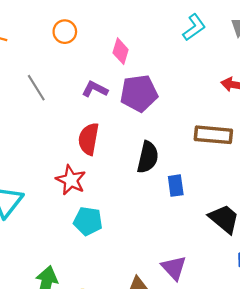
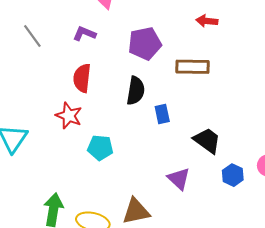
purple pentagon: (139, 93) -> (145, 43), moved
cyan pentagon: (88, 221) -> (100, 148), moved
purple triangle: (174, 268) -> (179, 179), moved

